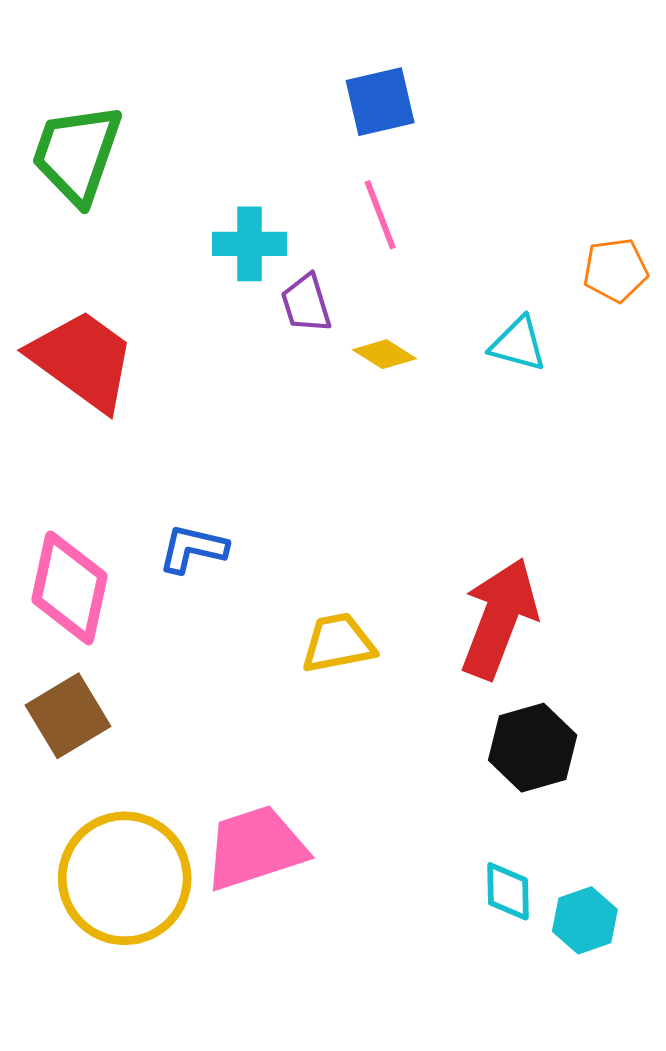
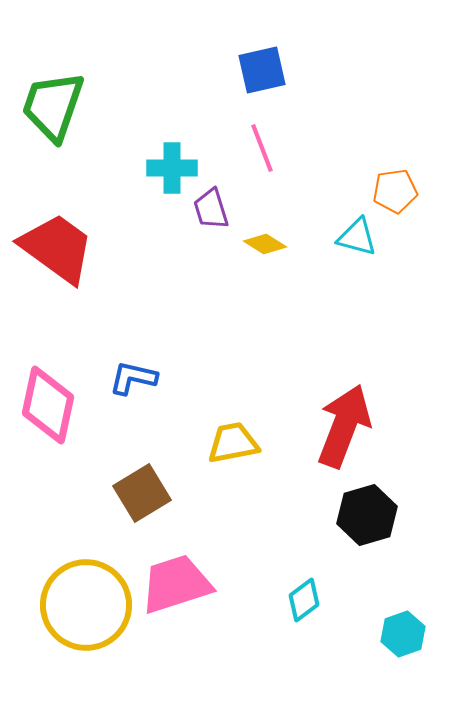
orange pentagon: (615, 270) -> (395, 191), moved
brown square: (68, 716) -> (142, 493), moved
cyan diamond: (508, 891) -> (304, 600), moved, turned 54

